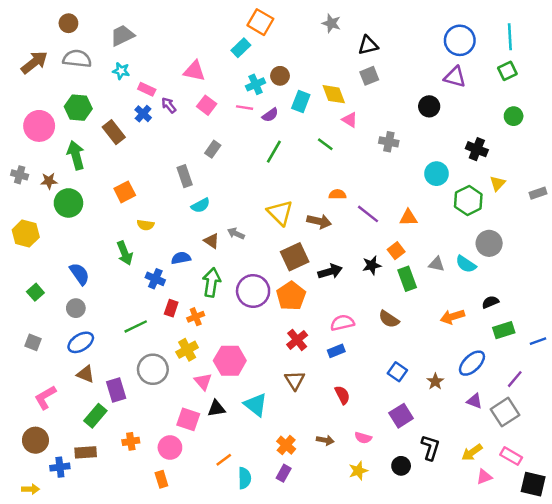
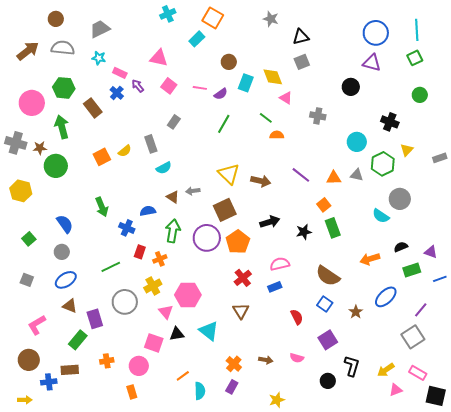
cyan cross: (256, 84) -> (168, 14), moved
gray cross: (20, 175) -> (16, 143), size x1.5
orange semicircle: (337, 194) -> (277, 135), moved
yellow semicircle: (146, 225) -> (125, 151), moved, turned -48
gray arrow: (236, 234) -> (193, 191), turned -32
brown square: (295, 257) -> (225, 210), moved
gray triangle: (437, 264) -> (357, 175), moved
black star: (372, 265) -> (304, 232), moved
brown semicircle: (389, 319) -> (328, 276), moved, size x1.4
red semicircle: (342, 395) -> (297, 317), moved
purple triangle: (474, 401) -> (431, 252), moved
yellow star: (358, 471) -> (277, 400), moved

